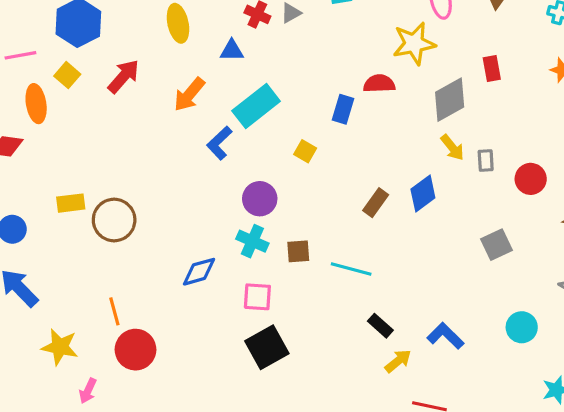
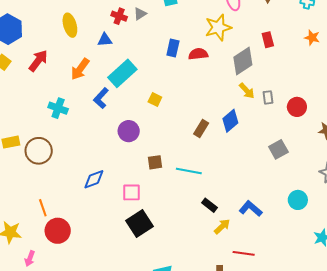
blue rectangle: (343, 109) -> (173, 48), moved
cyan cross: (252, 241) -> (58, 108), moved

